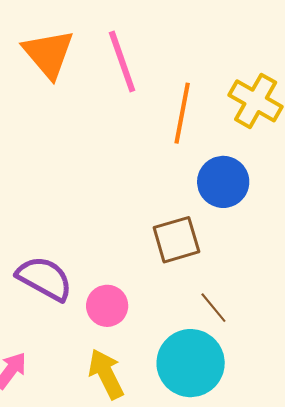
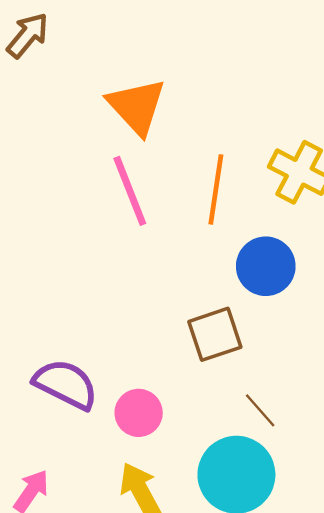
orange triangle: (49, 54) -> (137, 106), moved
pink line: (122, 62) -> (130, 191), moved

